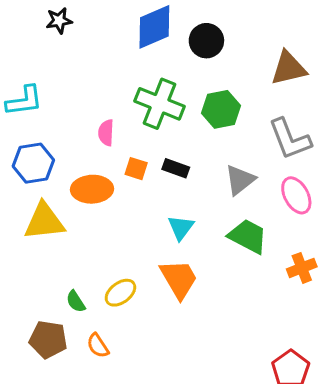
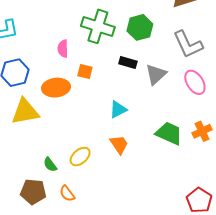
black rectangle: (176, 168) -> (128, 62), moved
cyan triangle: (181, 227) -> (118, 109), turned 30
green trapezoid: (248, 236) -> (169, 133), moved
orange trapezoid: (179, 279) -> (119, 144), size x0.7

